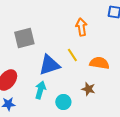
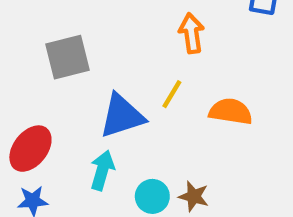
yellow line: (72, 55) -> (172, 94), turned 64
brown star: (88, 89) -> (194, 196), moved

